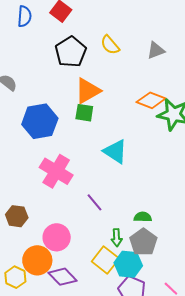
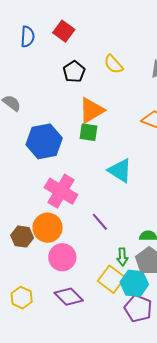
black pentagon: (71, 52) -> (74, 72), size x0.7
orange circle: (37, 260) -> (48, 228), moved

